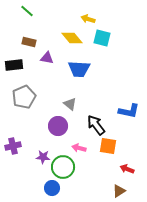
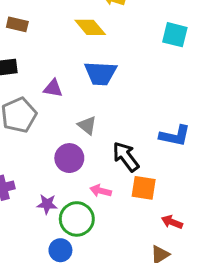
cyan square: (102, 38) -> (175, 35), moved
brown rectangle: (29, 42) -> (17, 24), moved
purple triangle: (47, 58) -> (53, 88), moved

